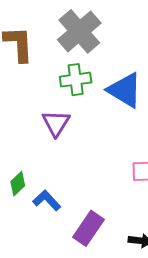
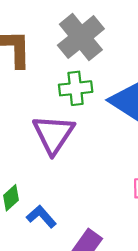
purple triangle: (56, 123) -> (53, 134), size x1.4

